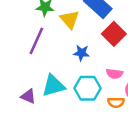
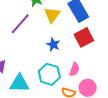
pink semicircle: (114, 74) -> (74, 69), turned -96
cyan triangle: (53, 86) -> (19, 83), moved

